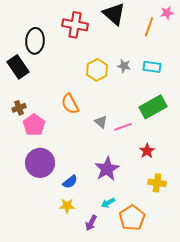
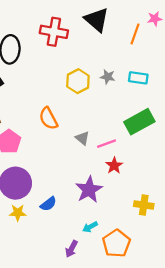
red star: (147, 151) -> (114, 166), moved
yellow star: (67, 206) -> (18, 213), moved

